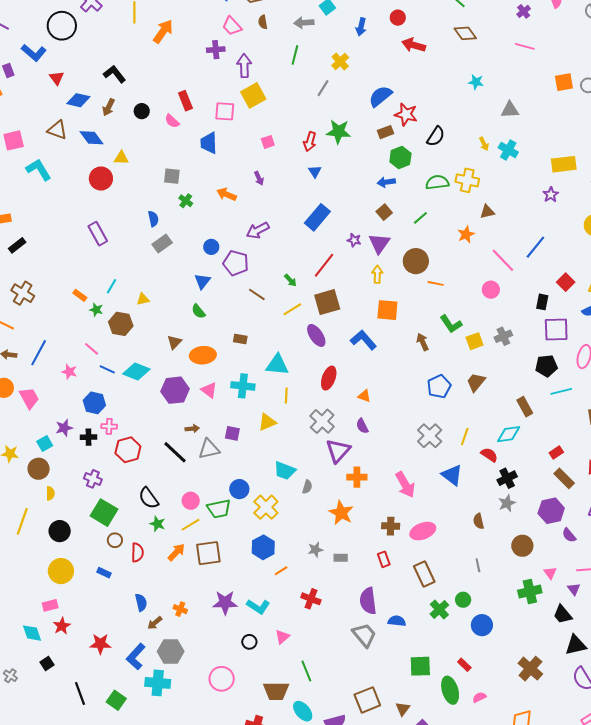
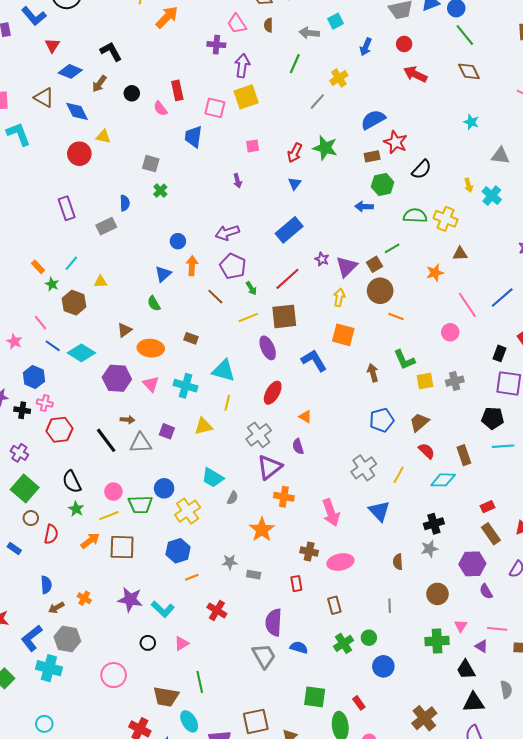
orange arrow: (227, 194) -> (192, 266), moved, turned 60
brown square: (384, 212) -> (375, 264), moved
gray rectangle: (162, 244) -> (106, 226), moved
purple pentagon: (236, 263) -> (233, 266), moved
red semicircle: (489, 455) -> (427, 451), moved
brown rectangle: (424, 574) -> (334, 605), size x0.7
purple triangle: (574, 589) -> (481, 646), turned -32

